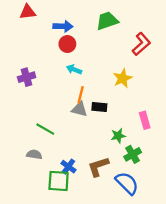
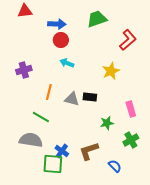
orange line: (81, 95) -> (49, 92), moved
gray semicircle: (34, 154) -> (31, 140), size x1.6
green cross: (133, 154) -> (131, 140), moved
blue semicircle: (127, 183) -> (115, 166), size x0.6

